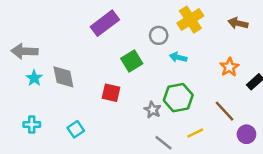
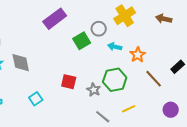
green square: (132, 61) -> (82, 41), moved
orange star: (229, 67) -> (138, 55), moved
red square: (111, 93) -> (69, 82), moved
brown line: (225, 111) -> (154, 79), moved
cyan square: (76, 129) -> (36, 99), moved

